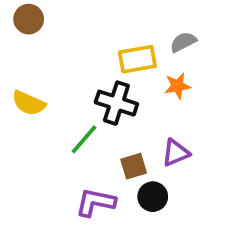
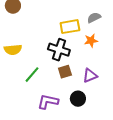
yellow semicircle: (29, 103) -> (13, 50), turned -30
green line: (84, 139) -> (32, 75), moved
brown square: (134, 166) -> (65, 72), moved

